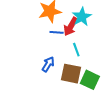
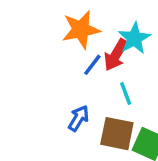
blue line: (57, 32) -> (92, 65), turned -56

